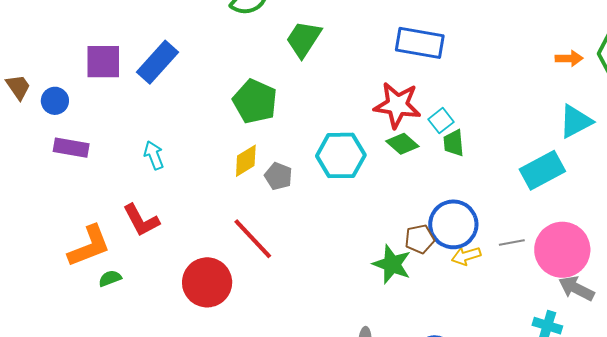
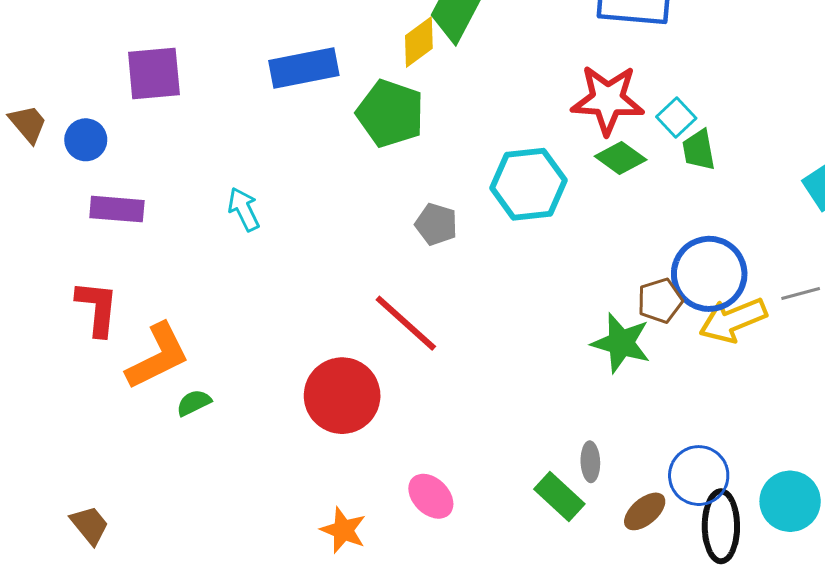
blue rectangle: (157, 62) -> (304, 68), moved, turned 42
yellow diamond: (246, 161) -> (419, 42), moved
red L-shape: (141, 220) -> (97, 308), moved, turned -141
yellow arrow: (466, 256) -> (733, 320), size x1.5

